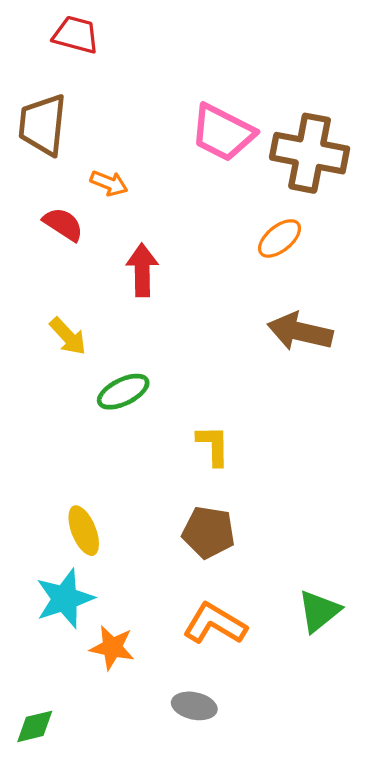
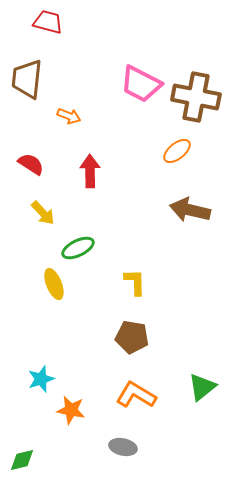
red semicircle: (63, 224) -> (31, 164), moved
yellow ellipse: (84, 531) -> (54, 284), moved
cyan star: (65, 599) -> (41, 379), size x0.7

